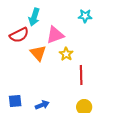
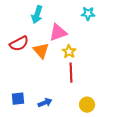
red semicircle: (19, 35) -> (19, 44), moved
red line: (81, 75) -> (71, 73), moved

